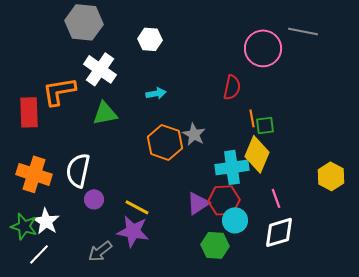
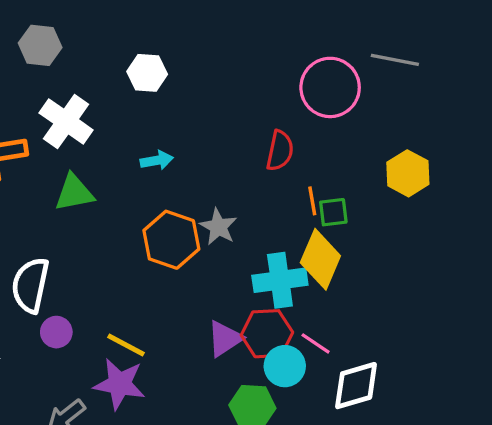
gray hexagon: (84, 22) -> (40, 45), size x0.7
yellow hexagon: (331, 176) -> (408, 173), moved
pink line: (276, 198) -> (316, 343), moved, turned -36

